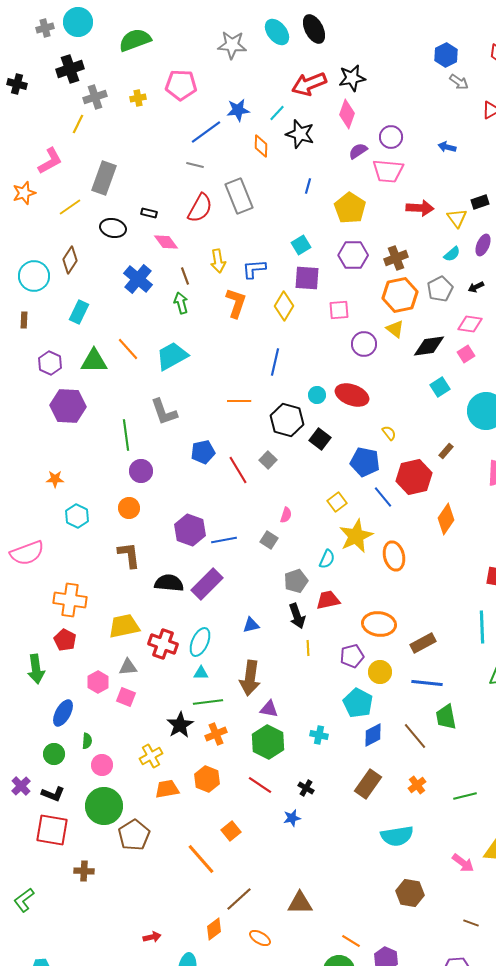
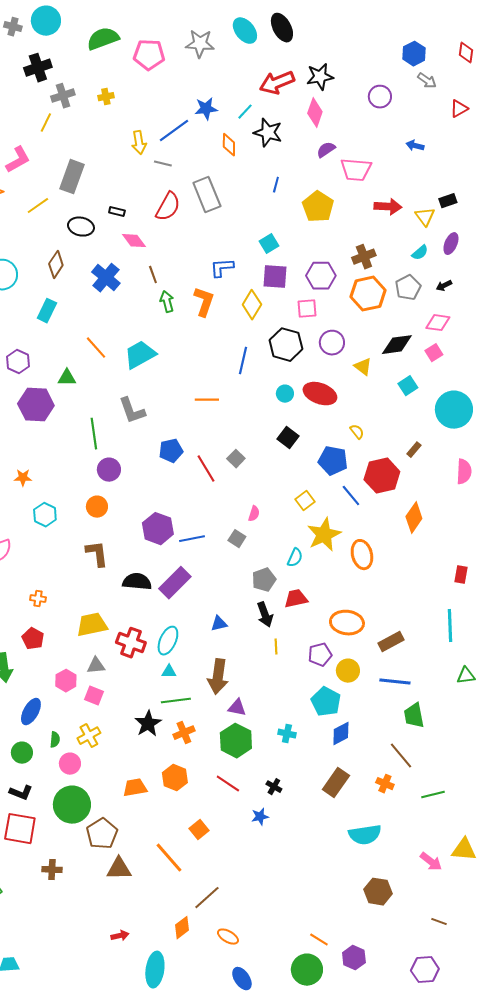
gray cross: (45, 28) -> (13, 27), turned 30
pink pentagon: (181, 85) -> (149, 55), moved
purple circle: (391, 137) -> (380, 97), moved
purple hexagon: (353, 255) -> (321, 276), moved
brown diamond: (70, 260) -> (56, 265), moved
yellow arrow: (218, 261) -> (139, 143), moved
green arrow: (181, 303) -> (167, 302), moved
yellow triangle: (395, 329) -> (363, 367), moved
green triangle: (94, 361) -> (67, 378), moved, size x0.7
black hexagon: (287, 420) -> (286, 345), moved
orange cross: (70, 600) -> (38, 599), size x0.5
brown line: (415, 736) -> (401, 756), moved
yellow cross: (151, 756) -> (89, 736), moved
orange cross: (417, 785) -> (385, 784), turned -30
brown triangle: (300, 903) -> (119, 869), moved

